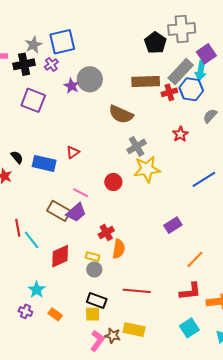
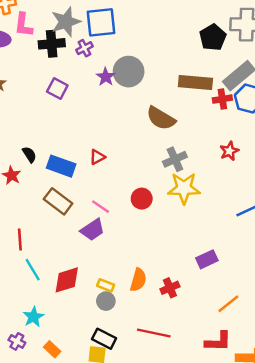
gray star: (33, 45) -> (66, 22), size x1.4
purple square: (33, 100) -> (57, 89), size x0.7
brown rectangle: (59, 211) -> (58, 201), moved
red cross: (106, 232) -> (170, 288), moved
cyan line: (32, 240) -> (33, 270), moved

